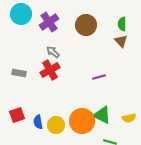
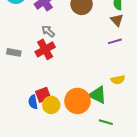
purple line: (99, 77) -> (115, 41), moved
red square: (17, 115) -> (43, 95), moved
yellow semicircle: (129, 118) -> (118, 80), moved

